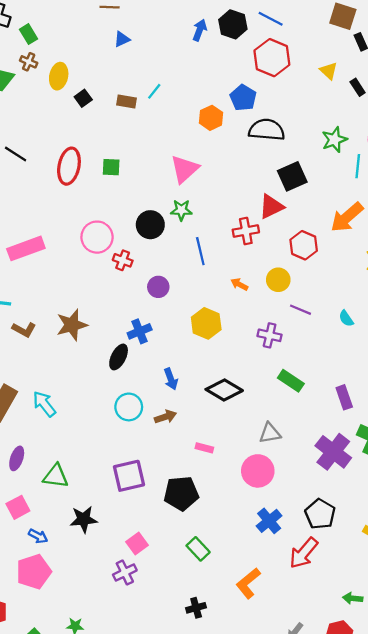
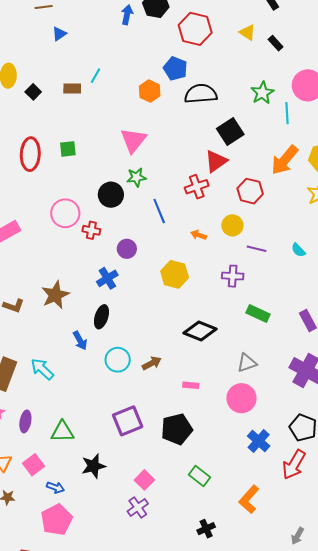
blue cross: (140, 331) -> (107, 278), moved
blue arrow: (171, 379) -> (80, 341), moved

